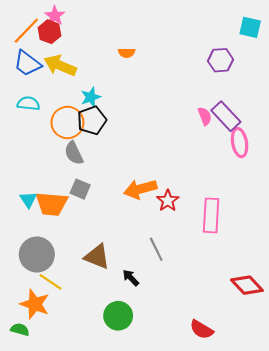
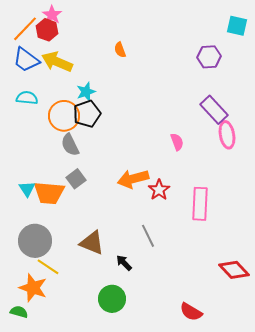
orange semicircle: (127, 53) -> (120, 50), turned 70
pink semicircle: (205, 116) -> (177, 142), moved
gray square: (80, 189) -> (76, 179), turned 30

